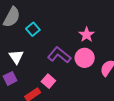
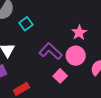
pink square: (48, 81) -> (60, 76), moved

